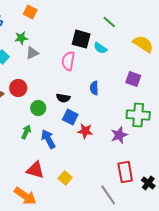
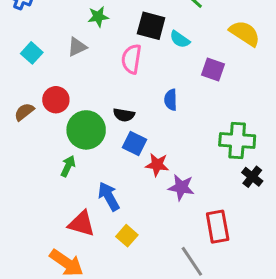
green star: (21, 38) -> (98, 17), moved
purple square: (133, 79) -> (213, 70), moved
green circle: (38, 108) -> (86, 130), size x1.6
purple star: (119, 135) -> (181, 187), moved, turned 30
blue arrow: (48, 139) -> (109, 196), moved
black cross: (148, 183) -> (252, 177), moved

